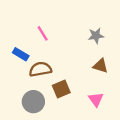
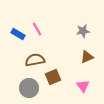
blue rectangle: (21, 54) -> (18, 34), moved
brown triangle: (100, 66) -> (87, 57), turned -40

